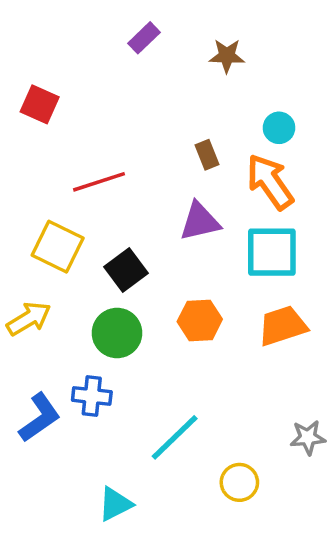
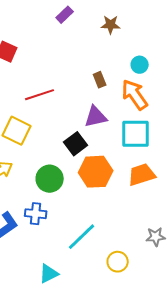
black square: (126, 270) -> (76, 144), moved
orange hexagon: (200, 320) -> (96, 172), size x1.4

